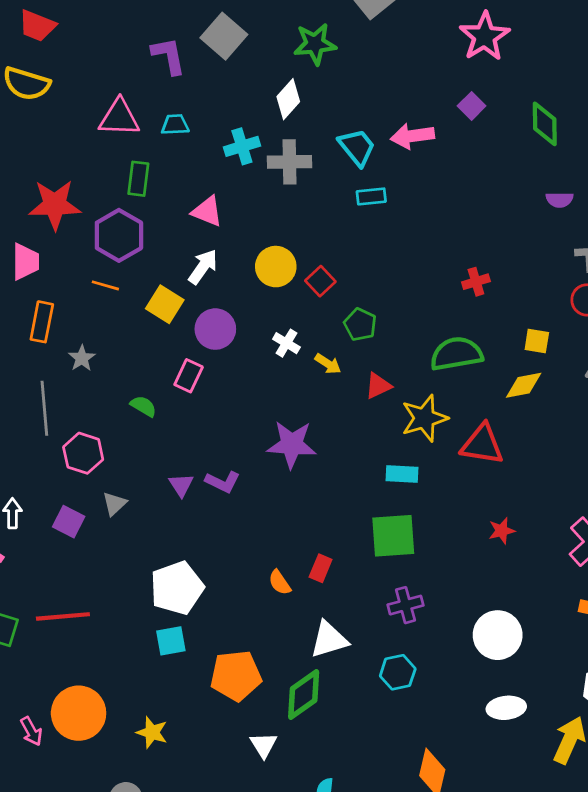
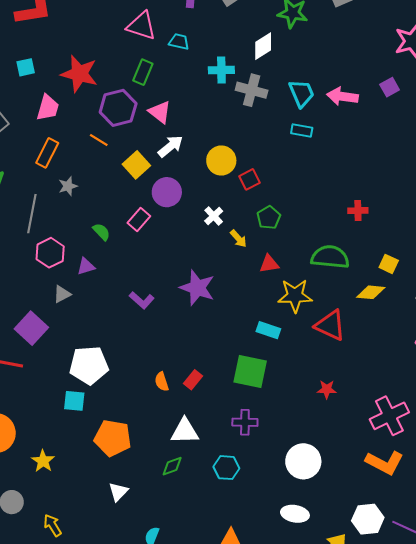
pink triangle: (207, 211) -> (160, 112), moved
purple triangle: (181, 485) -> (86, 266), moved, turned 30
purple square: (69, 522) -> (31, 328), moved, size x1.4
green diamond: (304, 694) -> (172, 466), moved, size x0.6

